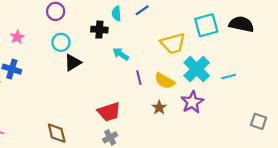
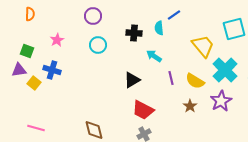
cyan semicircle: (116, 14) -> (159, 28), moved
yellow trapezoid: (173, 43) -> (203, 46), turned -115
black triangle: (73, 63) -> (132, 80), moved
red trapezoid: (109, 112) -> (143, 110), turned 45

